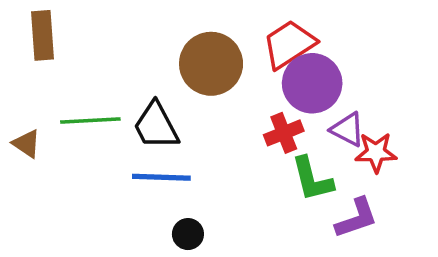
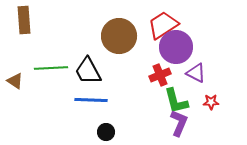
red star: (376, 152) -> (211, 102), moved, size x0.7
purple L-shape: (356, 218) -> (179, 123), moved, turned -48

